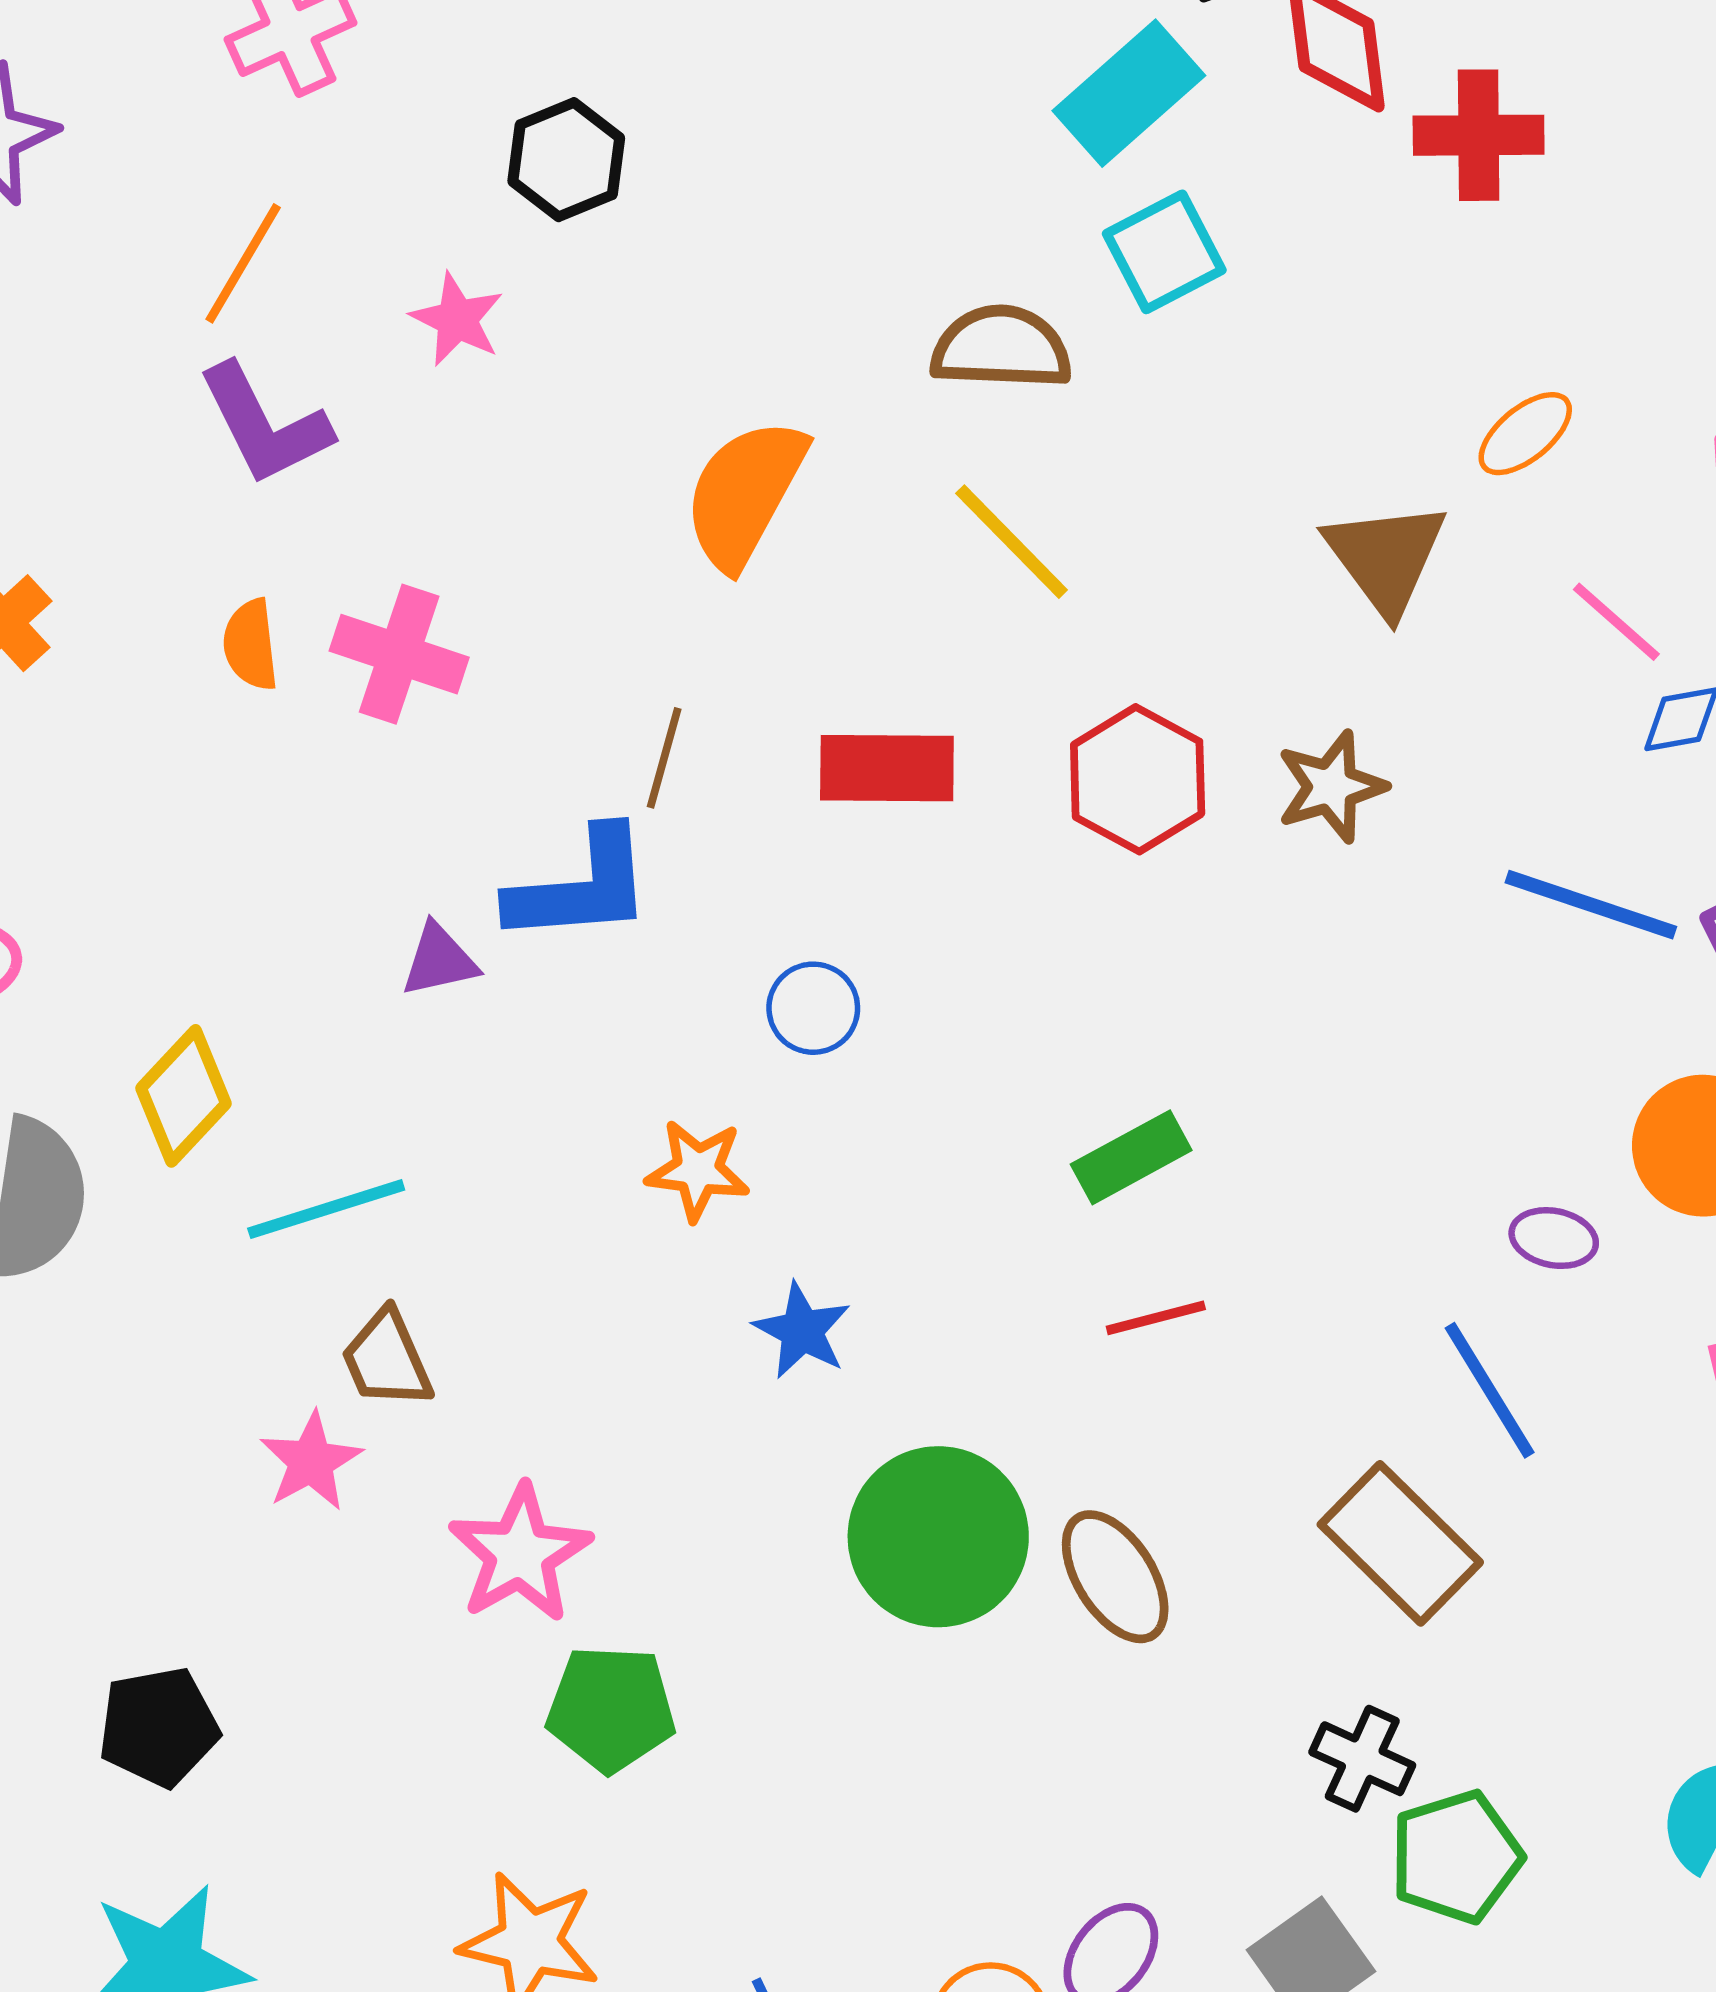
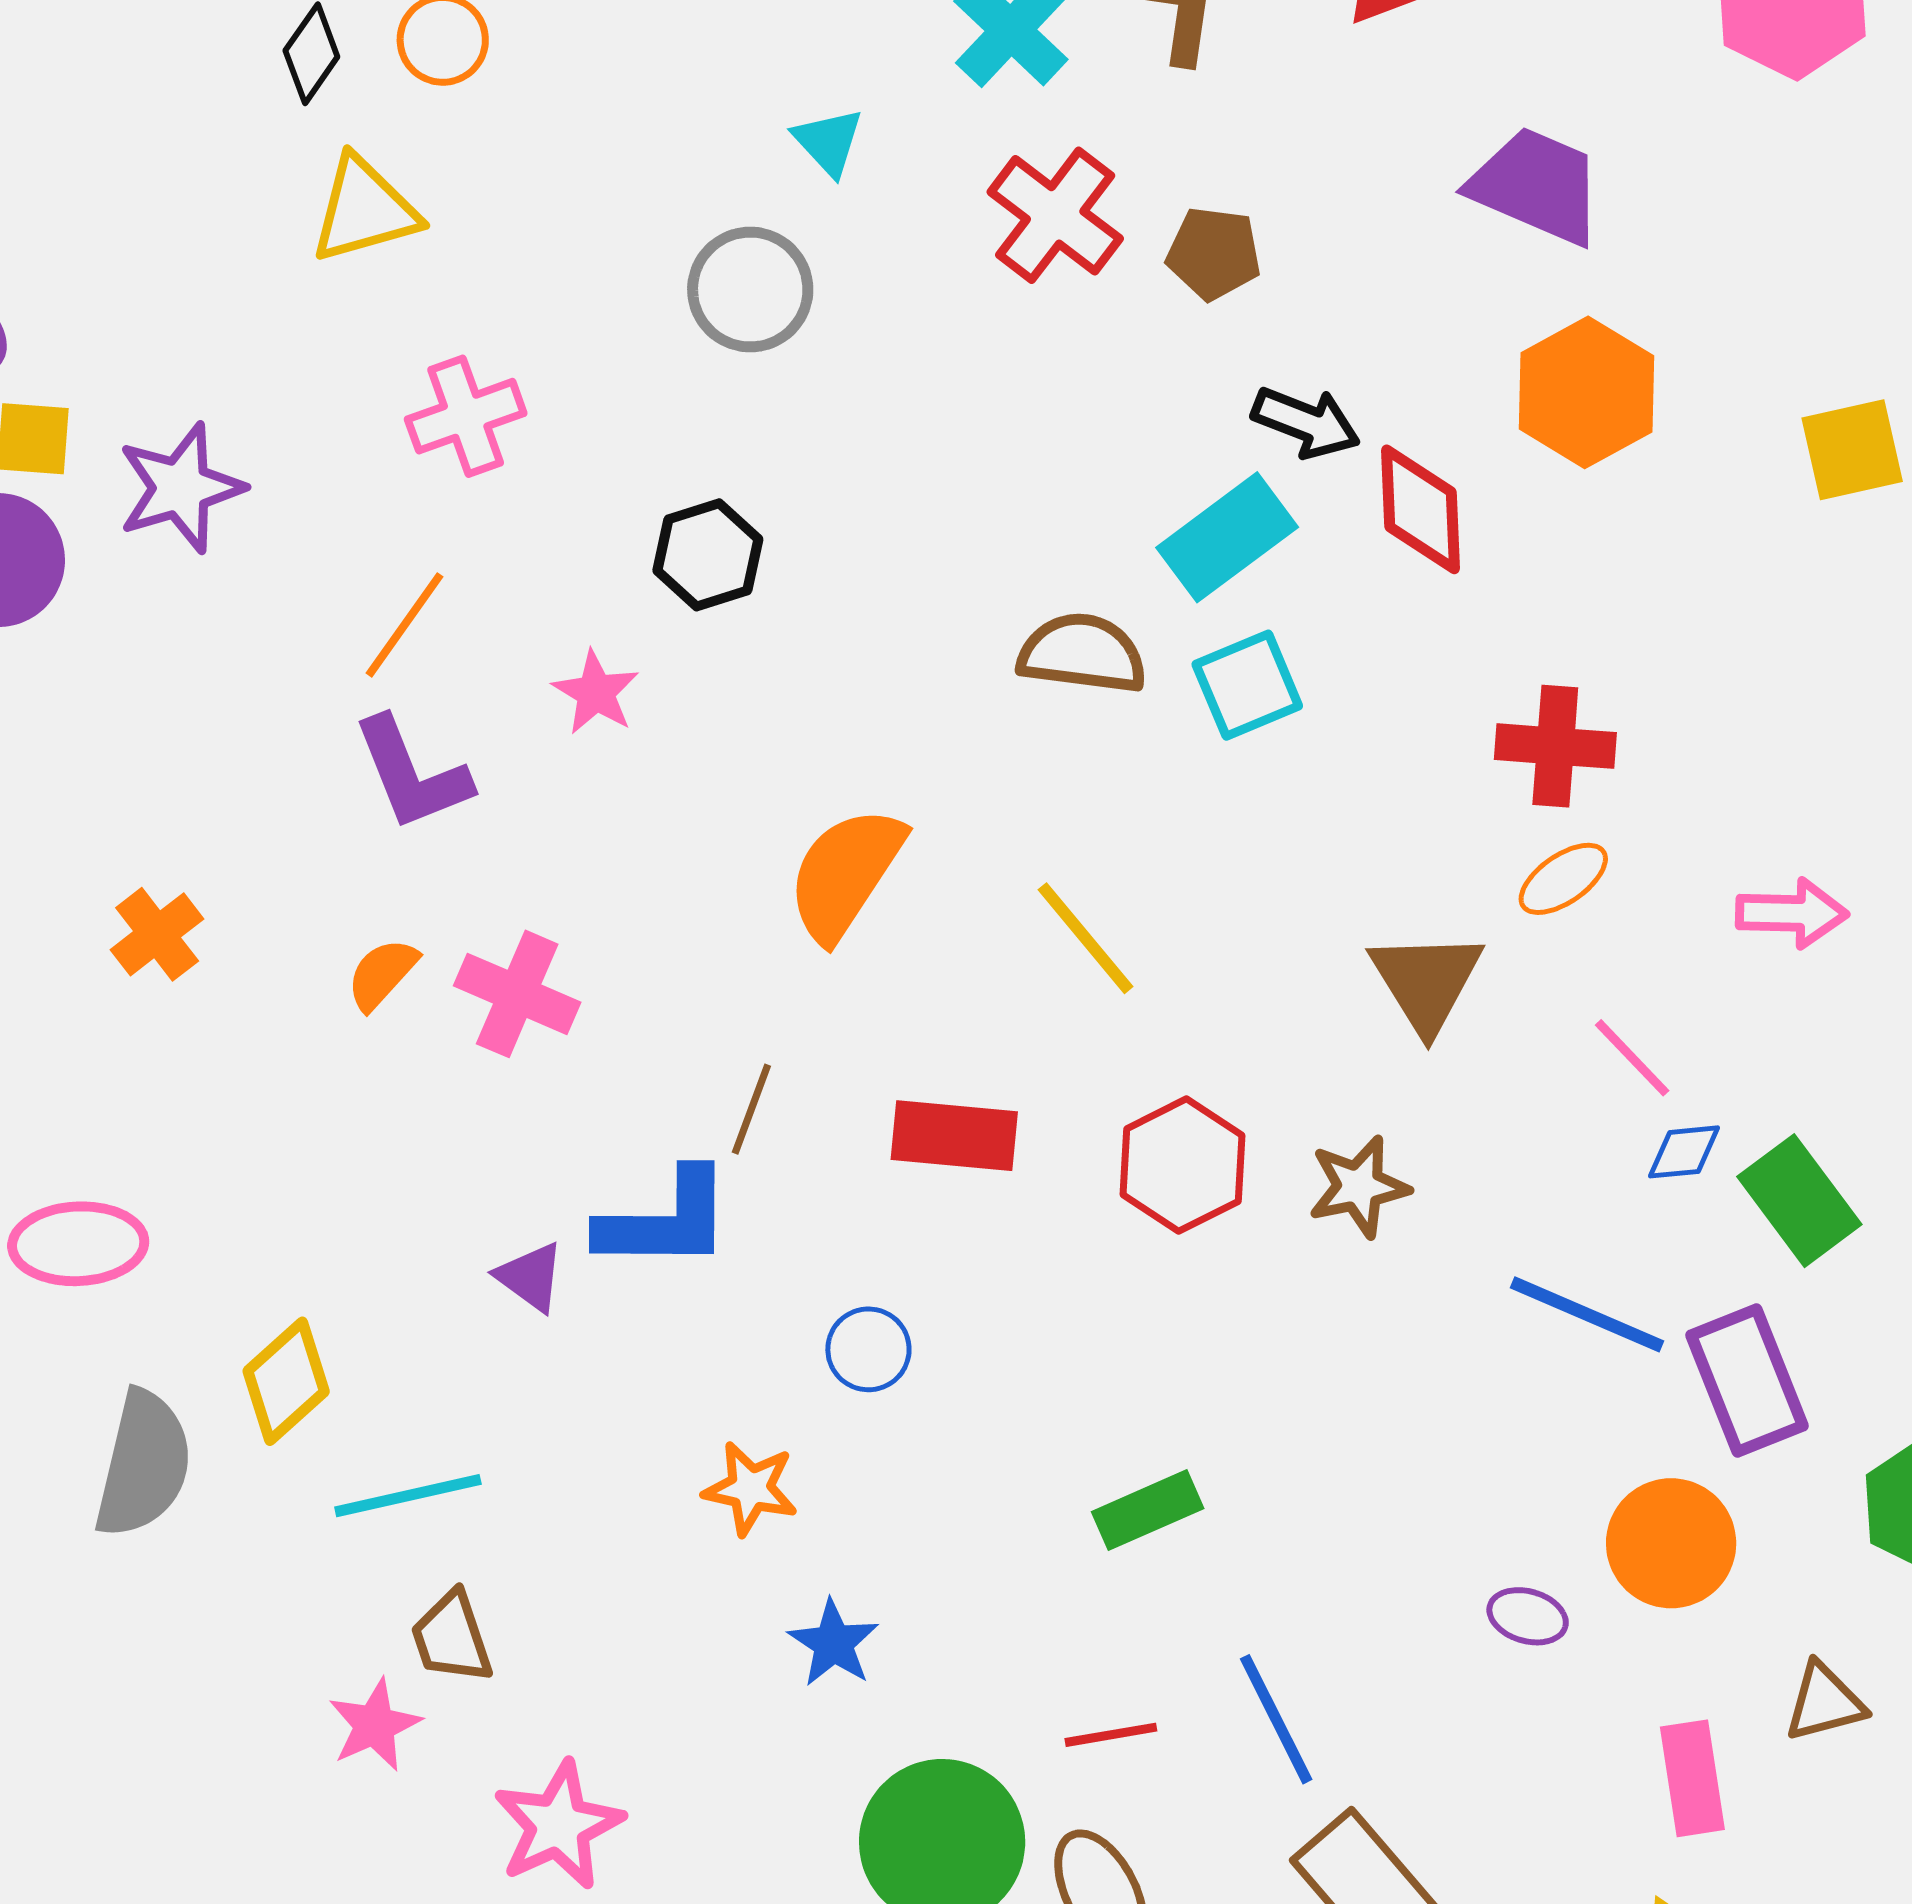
red cross: (1479, 135) -> (1555, 746), moved
brown semicircle: (1001, 348) -> (1082, 654), moved
orange semicircle: (251, 645) -> (382, 974), turned 44
purple triangle: (439, 960) -> (530, 1277), turned 44
red line: (1156, 1318) -> (1111, 1735), moved
blue line: (1490, 1390) -> (1276, 1719), moved

